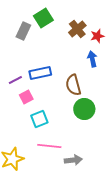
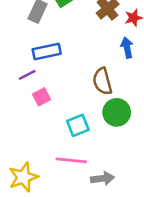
blue rectangle: (40, 73) -> (47, 51), moved
cyan square: (39, 119) -> (78, 125), moved

